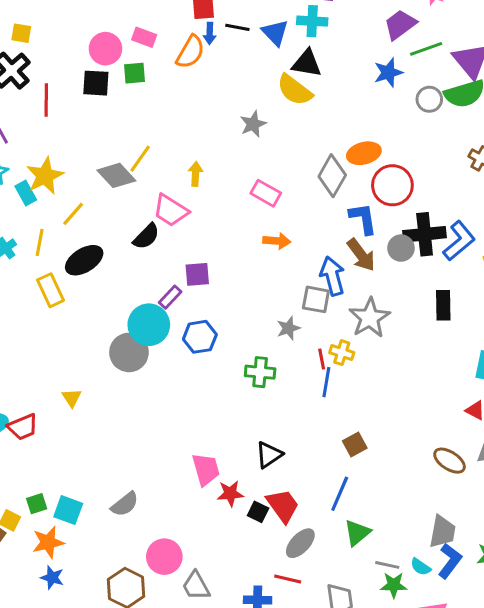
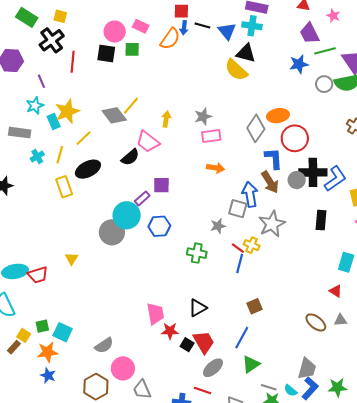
purple trapezoid: (400, 25) -> (309, 33), turned -85
gray star: (253, 124) -> (203, 117), moved
pink rectangle: (266, 193) -> (211, 136), turned -42
red line: (322, 359) -> (238, 248), turned -48
gray semicircle: (125, 504) -> (104, 345), moved

